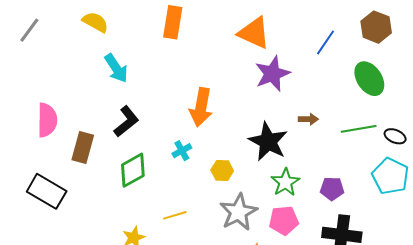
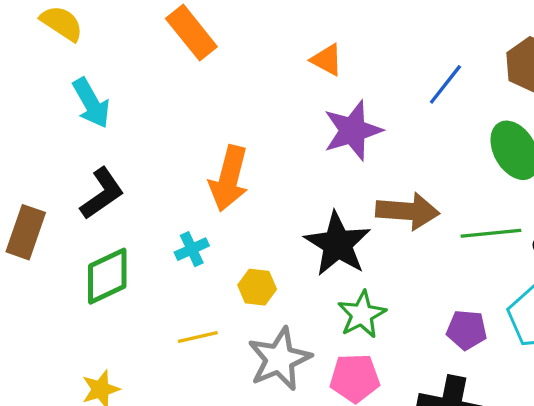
orange rectangle: (173, 22) -> (191, 33), turned -52
orange triangle: (254, 33) -> (327, 60), size x0.6
brown arrow: (308, 119) -> (408, 211), size x1.8
purple pentagon: (332, 189) -> (467, 330), moved
yellow line: (175, 215) -> (198, 337), moved

